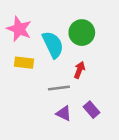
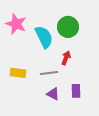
yellow rectangle: (24, 63) -> (18, 73), moved
purple rectangle: (91, 110) -> (76, 91), turned 40

